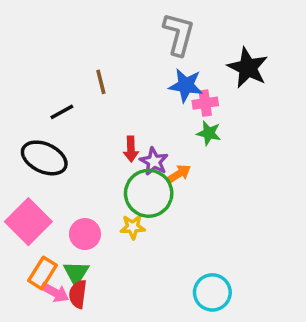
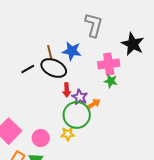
blue star: (186, 85) -> (72, 51), moved
pink cross: (205, 103) -> (109, 64), size x1.5
black ellipse: (44, 158) -> (54, 68), moved

